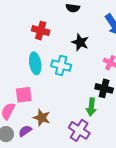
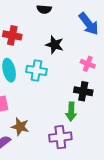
purple cross: (79, 130) -> (60, 137), turned -35

